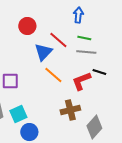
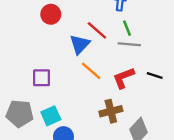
red circle: (27, 26) -> (51, 14), moved
green line: (84, 38) -> (127, 28), turned 56
black line: (99, 72) -> (155, 75), moved

